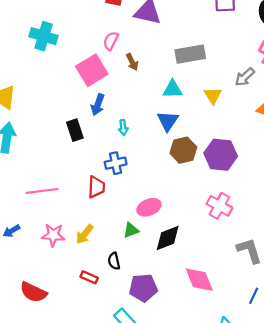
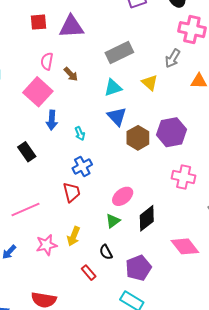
black rectangle: (75, 130) -> (27, 152), moved
red rectangle: (89, 277) -> (89, 273), turned 42

